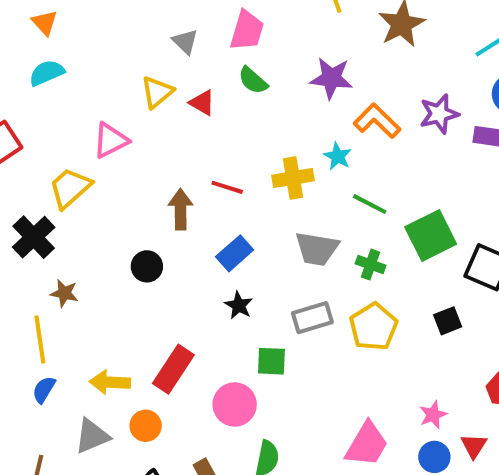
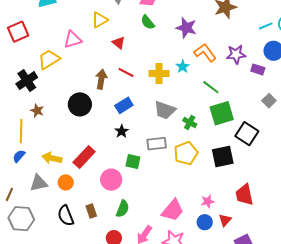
red triangle: (202, 103) -> (119, 43), moved
green line: (370, 204) -> (211, 87), moved
black circle: (147, 266) -> (80, 104), size x1.5
black square: (448, 321) -> (223, 157), size x1.6

